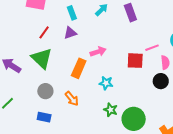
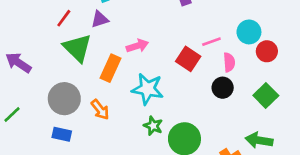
green triangle: (42, 58) -> (77, 48), moved
red square: (135, 61) -> (188, 59), turned 30
cyan star: (106, 83) -> (148, 89), size x1.6
gray circle: (45, 91) -> (64, 99), size x1.5

